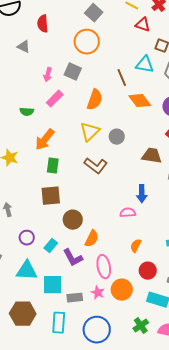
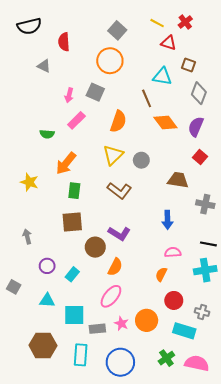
cyan triangle: (145, 65) -> (162, 76), moved
pink semicircle: (128, 213) -> (173, 252), moved
purple L-shape: (73, 258) -> (119, 233), moved, turned -30
pink ellipse: (104, 267) -> (111, 296), moved, turned 50
cyan triangle: (27, 271) -> (47, 300), size x0.7

